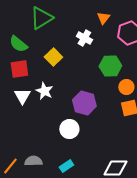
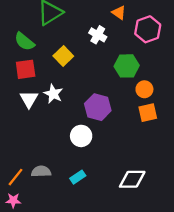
orange triangle: (103, 18) -> (119, 13), turned -32

